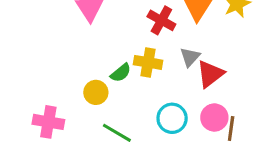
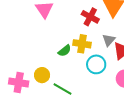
yellow circle: (96, 92) -> (42, 75), moved
cyan circle: (172, 118) -> (96, 64), moved

